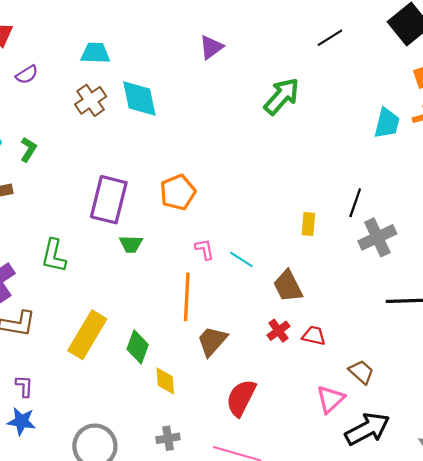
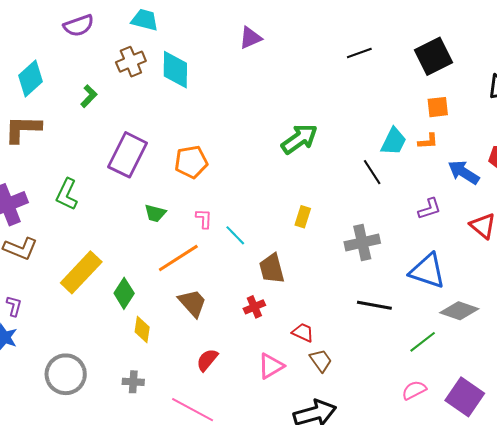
purple semicircle: (27, 75) -> (79, 26), size x1.4
green arrow: (282, 96) -> (299, 139), moved
green L-shape: (28, 150) -> (89, 96), moved
black line: (355, 203) -> (372, 172), moved, turned -64
green trapezoid: (131, 244) -> (155, 213), moved
orange line: (187, 297) -> (178, 258), turned 42
red trapezoid: (314, 336) -> (303, 332), moved
brown trapezoid: (212, 341) -> (192, 303), turned 84
red semicircle: (241, 398) -> (207, 360), size x0.7
pink triangle: (330, 399) -> (271, 366), moved

